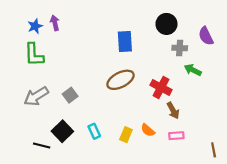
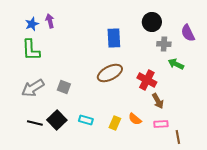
gray square: (70, 95) -> (64, 87), turned -32
cyan rectangle: (94, 131) -> (86, 120), turned -48
black line: (42, 146) -> (35, 123), moved
brown line: (214, 150) -> (178, 137), moved

